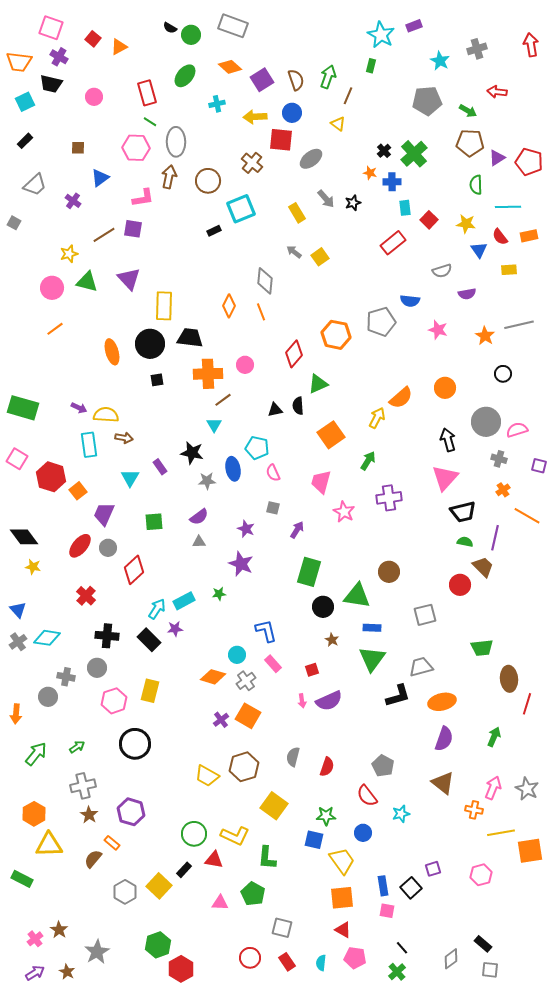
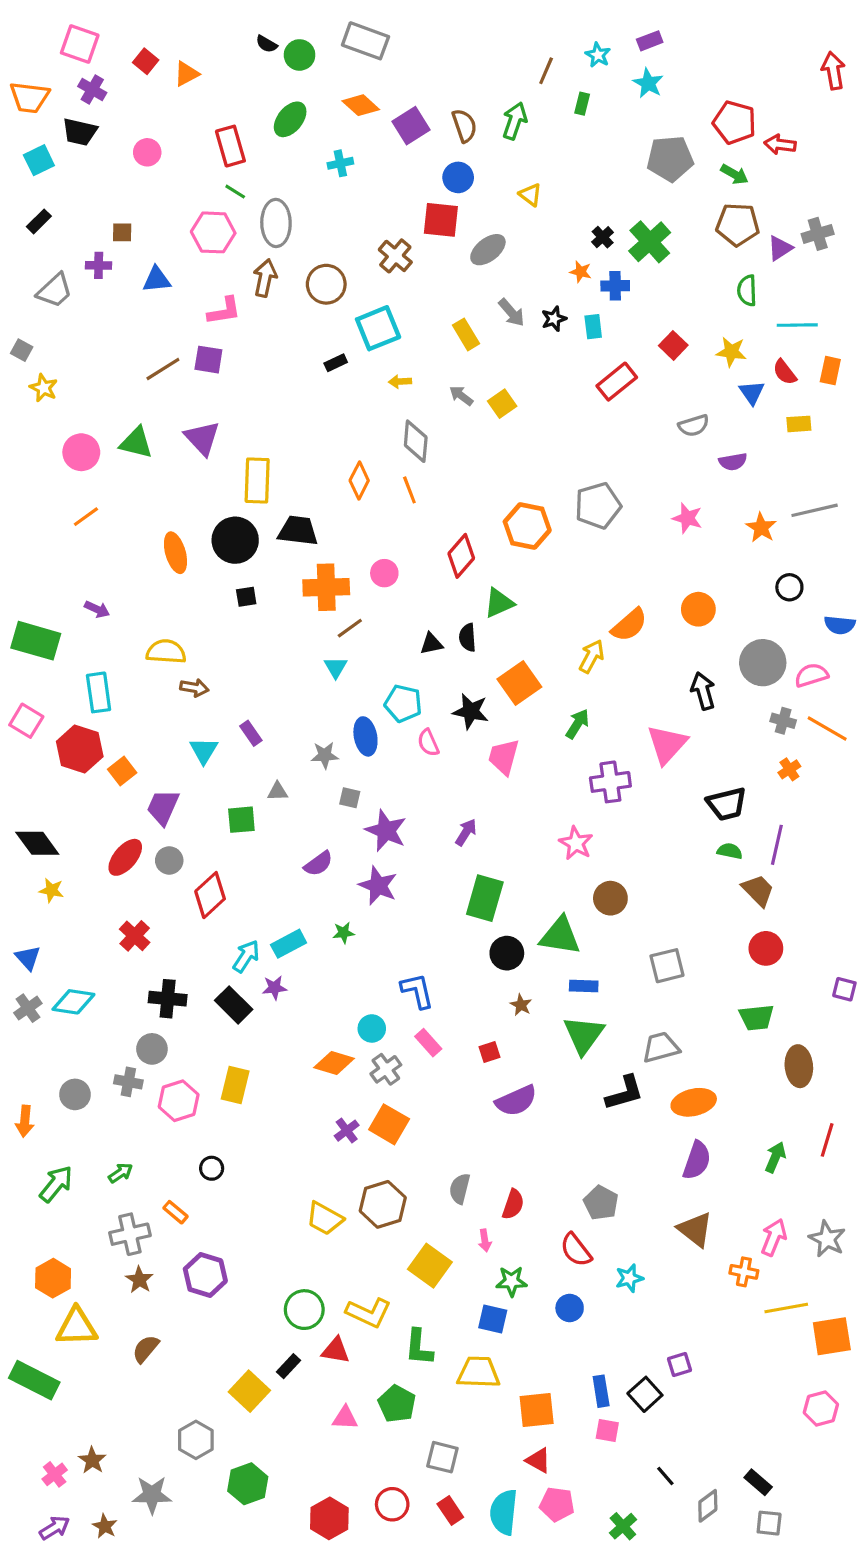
cyan star: (381, 35) -> (598, 55), size x0.6
gray cross: (477, 49) -> (818, 234), moved
cyan star: (440, 61) -> (648, 83), moved
brown line: (348, 96) -> (546, 71), moved
yellow arrow: (255, 117) -> (400, 382), moved, size x0.6
red pentagon: (529, 162) -> (734, 122), moved
blue triangle: (100, 178) -> (157, 280), turned 30
purple cross: (73, 201) -> (99, 265), moved, turned -35
cyan rectangle: (405, 208) -> (593, 327), moved
orange rectangle: (529, 236) -> (830, 371), turned -66
yellow star: (69, 254) -> (44, 388), moved, turned -30
blue semicircle: (410, 301) -> (840, 625), moved
purple arrow: (79, 408) -> (97, 609), moved
cyan rectangle: (89, 445) -> (99, 692), moved
black star: (192, 453) -> (471, 711), moved
purple square: (539, 466) -> (844, 989), moved
pink triangle: (445, 478) -> (667, 744), moved
gray square: (273, 508) -> (350, 798), moved
pink star: (344, 512) -> (576, 843), moved
orange line: (527, 516) -> (827, 729), moved
purple semicircle: (199, 517) -> (318, 864), moved
purple star: (246, 529) -> (386, 831), size x1.5
gray triangle: (199, 542) -> (278, 791), moved
red circle: (460, 585) -> (766, 948), moved
gray cross: (66, 677) -> (128, 1082), moved
pink arrow: (302, 701) -> (485, 1240), moved
red line: (527, 704) -> (827, 1140), moved
black circle: (135, 744) -> (212, 1168), size x0.5
orange rectangle: (112, 843) -> (175, 1212), moved
yellow trapezoid: (342, 861) -> (479, 1372), moved, turned -52
pink hexagon: (481, 875) -> (821, 1408), moved
green rectangle: (22, 879) -> (34, 1380), size x1.4
gray hexagon: (125, 892) -> (196, 1440), moved
black line: (402, 948) -> (665, 1476), moved
gray star: (97, 952) -> (152, 1495), turned 30
cyan semicircle: (321, 963) -> (504, 1512), size x1.8
red hexagon: (181, 969) -> (329, 1518), moved

